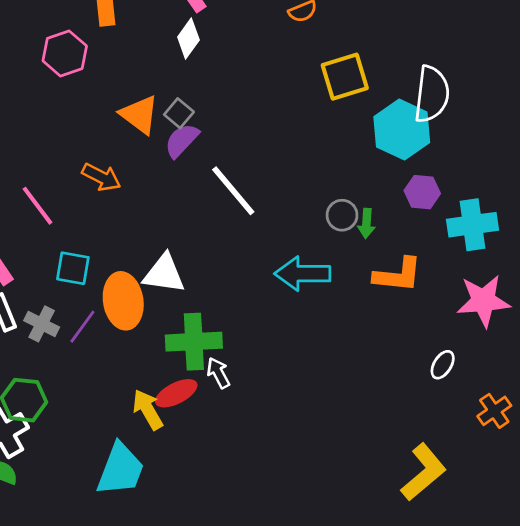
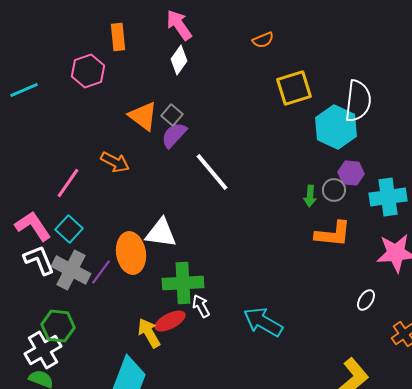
pink line: (38, 206) -> (68, 183), turned 72
gray circle: (342, 215) -> (334, 190), moved
cyan square: (73, 268) -> (69, 229), moved, turned 32
cyan arrow: (303, 274) -> (263, 322), moved, turned 30
gray cross: (42, 324) -> (71, 270), size x1.5

